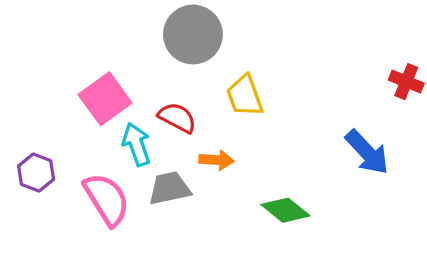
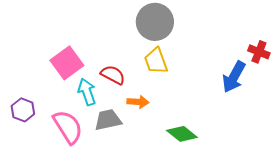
gray circle: (193, 35) -> (155, 22), moved
blue arrow: (367, 152) -> (234, 77), moved, turned 72

